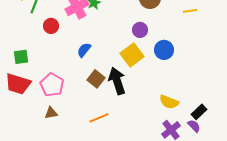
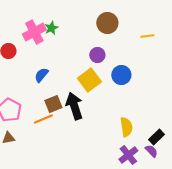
brown square: (96, 79) -> (53, 104), turned 30
yellow semicircle: (169, 102) -> (126, 127), turned -120
orange line: (99, 118) -> (43, 119), moved

